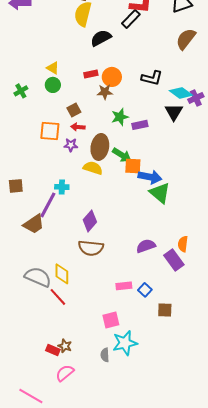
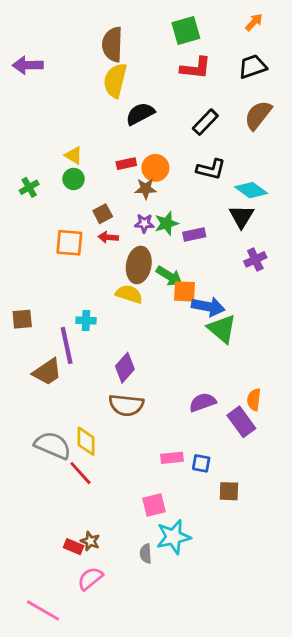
black rectangle: (131, 19) -> (205, 122), moved
purple cross: (196, 98) -> (255, 259), moved
purple star: (71, 145) -> (144, 223), moved
purple line: (48, 205) -> (67, 345), turned -40
blue square: (145, 290) -> (201, 463), turned -32

